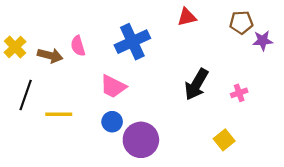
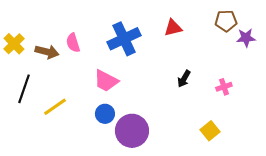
red triangle: (187, 17) -> (173, 28), moved
black arrow: (196, 84) -> (184, 79), size x0.6
yellow line: (59, 114) -> (55, 107), turned -35

